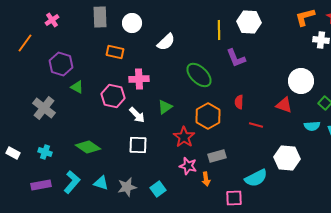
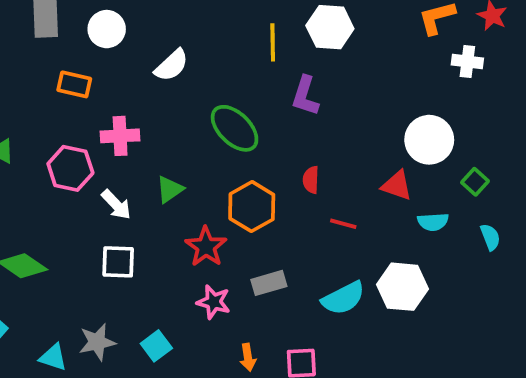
purple L-shape: (236, 58) -> (305, 96), turned 40
cyan semicircle: (312, 126) -> (433, 222), moved
cyan semicircle: (256, 178) -> (343, 298), moved
orange arrow: (206, 179) -> (248, 357), moved
cyan triangle: (101, 183) -> (53, 357), moved

